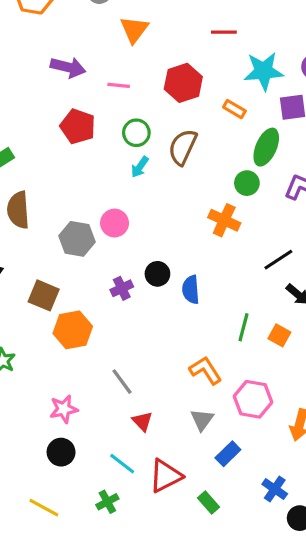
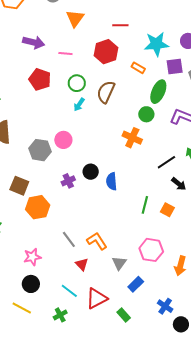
red line: (224, 32) -> (120, 25), moved
orange L-shape: (206, 370) -> (97, 241), moved
yellow line: (44, 508) -> (22, 308), moved

